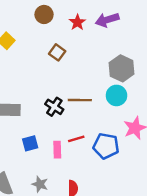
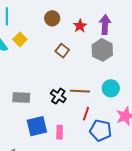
purple arrow: (107, 20) -> (105, 25), turned 108
gray hexagon: (122, 68) -> (102, 50), moved
red line: (76, 139) -> (86, 114), moved, turned -56
blue square: (30, 143) -> (37, 126), size x1.5

